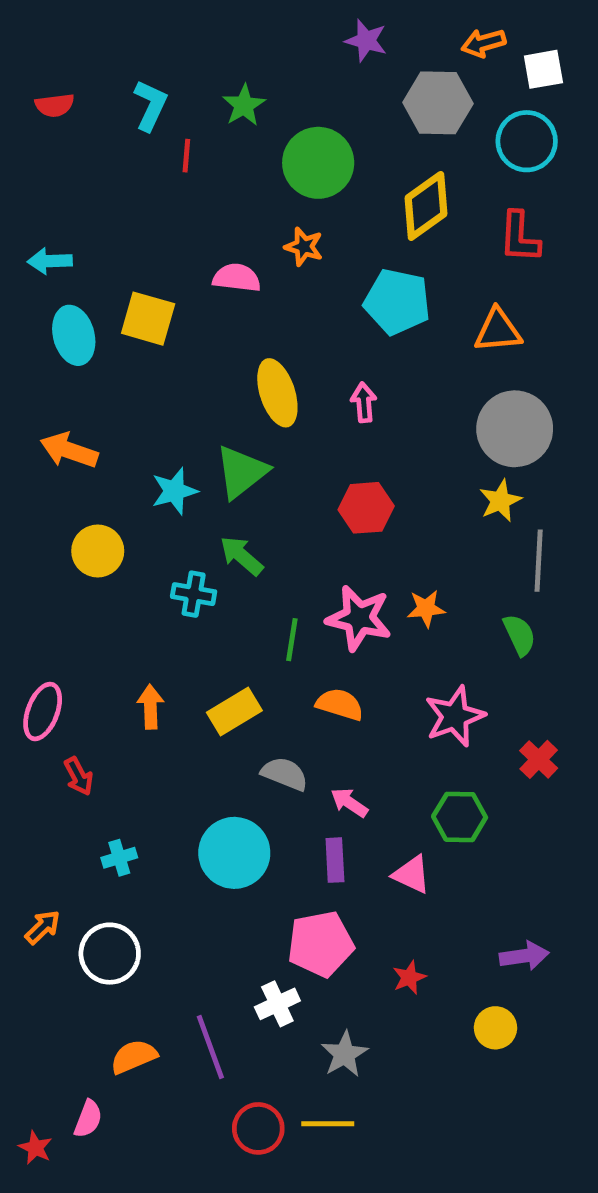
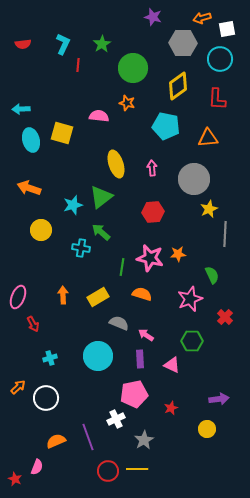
gray circle: (515, 429) -> (194, 179), moved
green semicircle: (519, 635) -> (212, 275), moved

